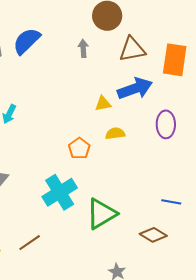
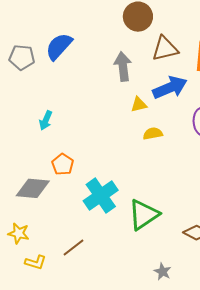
gray arrow: (83, 48) -> (123, 67), moved, size x1.6
orange pentagon: (79, 148) -> (63, 164), moved

